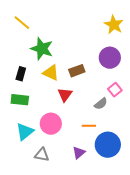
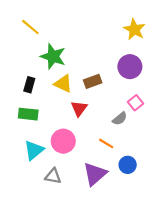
orange line: (89, 126) -> (106, 143), turned 32
blue circle: (108, 145) -> (128, 165), size x0.6
purple triangle: (79, 153) -> (95, 174), size x1.6

